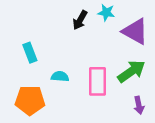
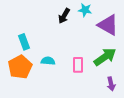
pink rectangle: (98, 81) -> (78, 65), size x0.7
orange pentagon: (30, 100) -> (20, 67), moved, turned -30

